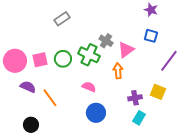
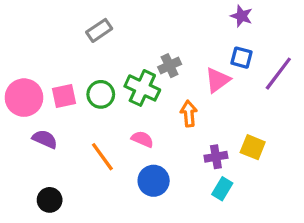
gray cross: (106, 41) -> (170, 66), turned 32
pink triangle: (126, 50) -> (218, 80), moved
purple line: (169, 61) -> (278, 74), moved
orange line: (50, 98) -> (102, 157), moved

